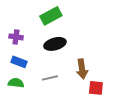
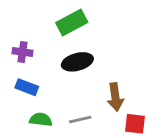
gray line: (50, 78) -> (80, 120), moved
green semicircle: (16, 83) -> (41, 120), moved

